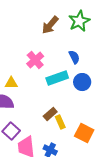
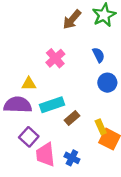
cyan rectangle: (57, 78) -> (52, 105), moved
yellow rectangle: (60, 122) -> (101, 127), moved

